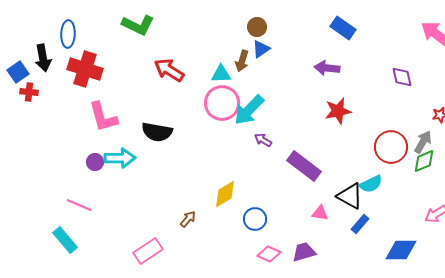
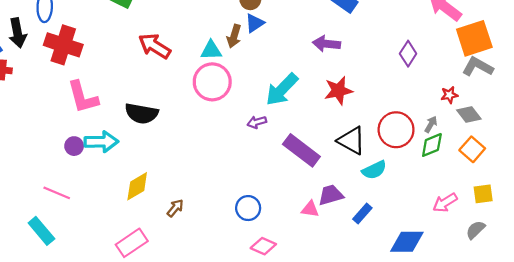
purple diamond: (402, 77) -> (408, 54), turned 45
cyan arrow: (249, 110) -> (282, 89), moved
purple arrow: (263, 140) -> (257, 122), turned -48
gray arrow: (423, 142) -> (431, 124), size x0.7
yellow diamond: (225, 194) -> (137, 186), moved
black triangle: (350, 196) -> (351, 141), moved
pink triangle: (320, 213) -> (310, 209), moved
purple trapezoid: (304, 252) -> (331, 195), moved

